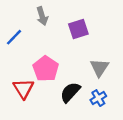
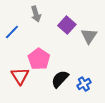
purple square: (78, 29) -> (67, 25), turned -30
gray triangle: (99, 68) -> (89, 36), moved

